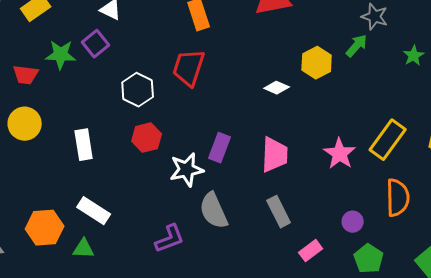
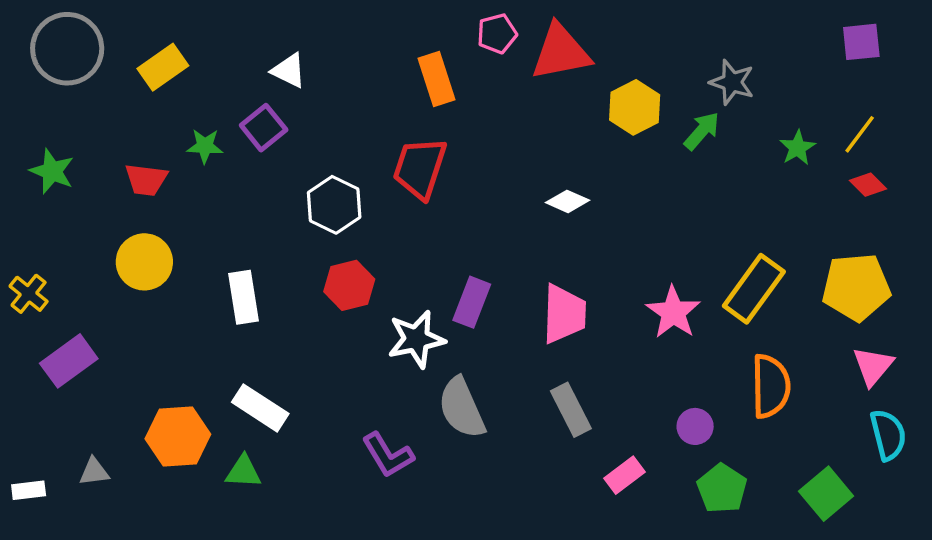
green star: (61, 55) -> (205, 146), size x0.7
yellow hexagon: (317, 63) -> (635, 107), moved
purple L-shape: (170, 239) -> (388, 455), turned 80

